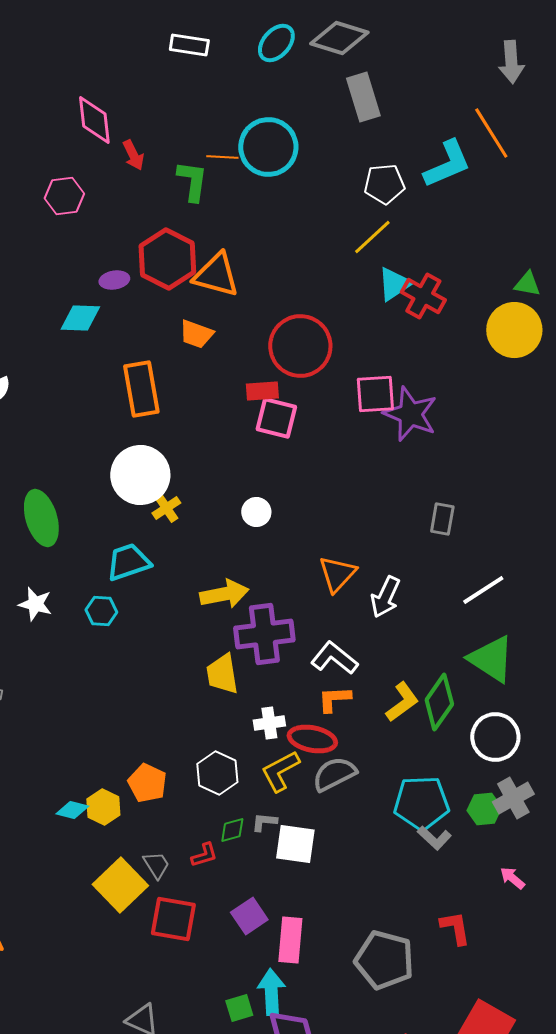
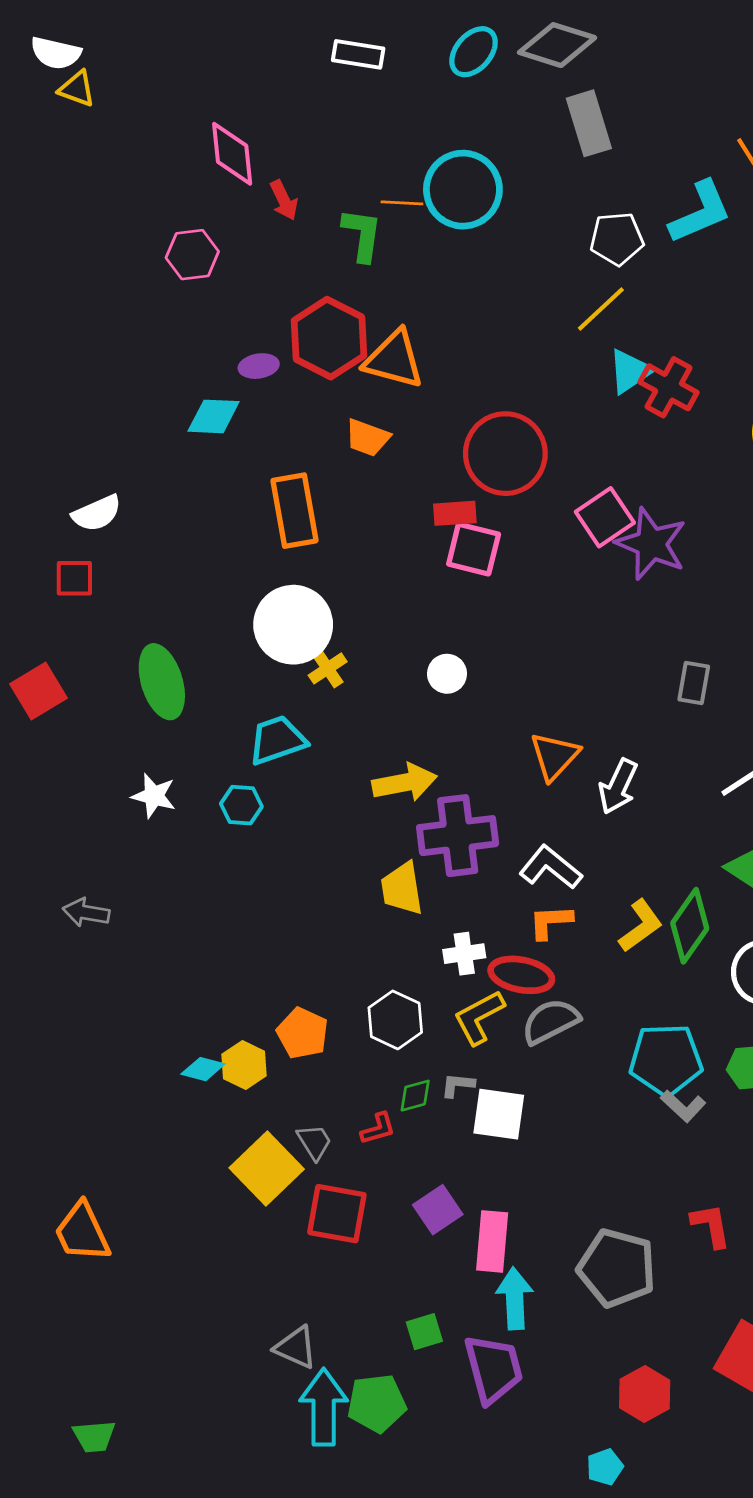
pink square: (375, 394) -> (605, 517), turned -30
cyan arrow: (271, 992) -> (515, 1298), moved

